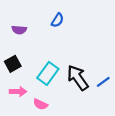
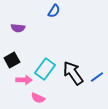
blue semicircle: (57, 20) -> (54, 11), moved
pink arrow: (18, 92) -> (24, 80), moved

